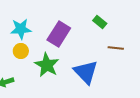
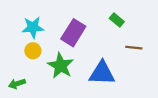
blue triangle: (86, 72) -> (102, 73), turned -44

